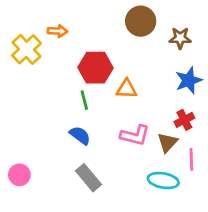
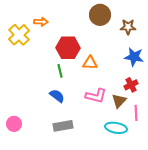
blue star: (189, 80) -> (134, 57), turned 30
gray rectangle: (88, 178) -> (63, 126), turned -60

